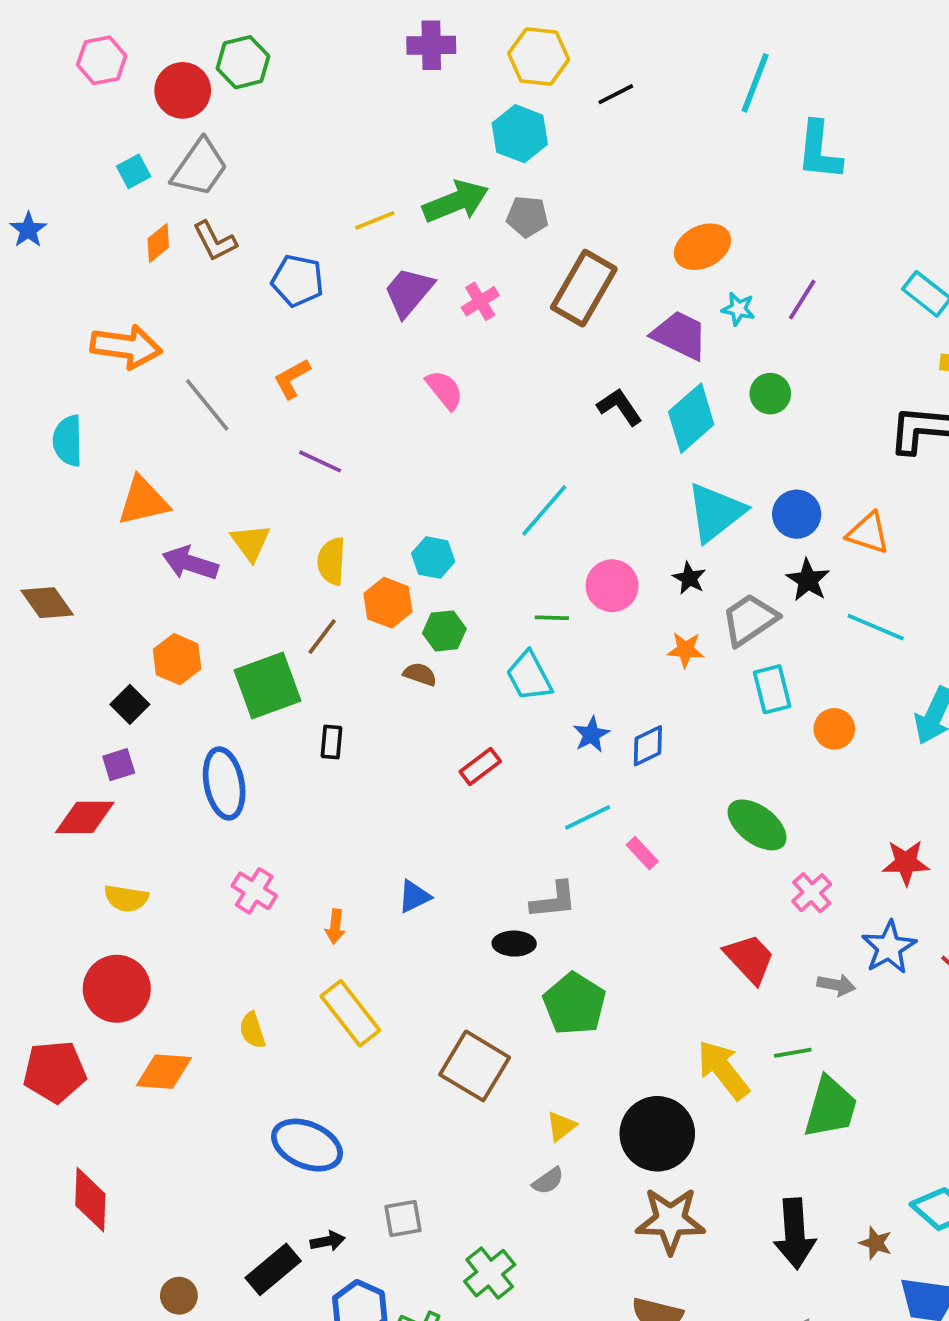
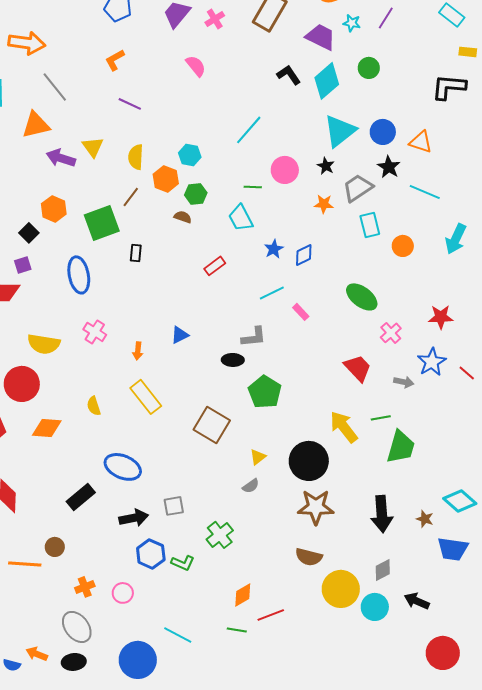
gray line: (207, 405) -> (55, 87), moved
yellow semicircle: (126, 898) -> (44, 344), moved, size x1.4
black arrow: (328, 1241) -> (134, 518), size x1.6
black rectangle: (273, 1269) -> (81, 497), moved

